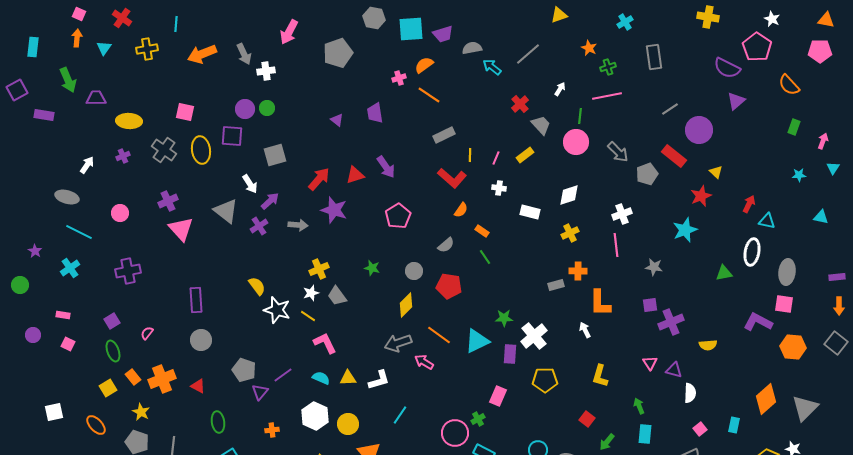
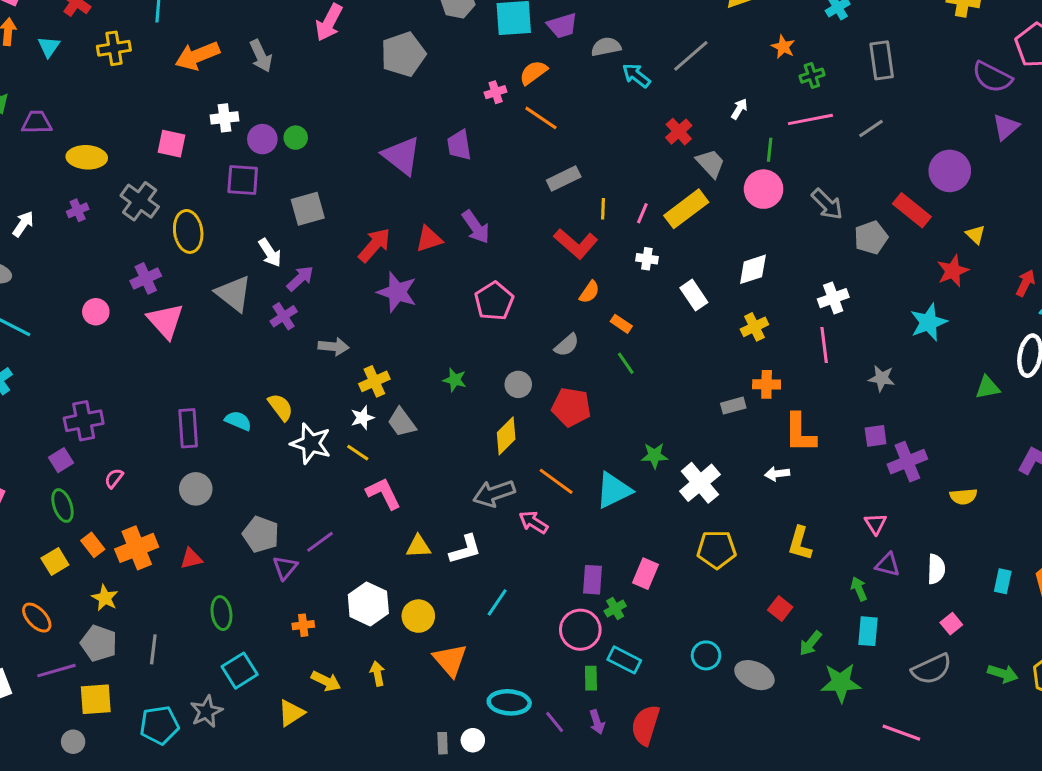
white cross: (266, 71) -> (225, 118), moved
gray line: (670, 109) -> (871, 129), moved
purple triangle: (337, 120) -> (402, 156), size x2.0
yellow ellipse: (201, 150) -> (188, 231), moved
yellow rectangle: (525, 155) -> (686, 209), size x1.6
white rectangle: (530, 212) -> (694, 295), turned 42
pink circle: (120, 213) -> (96, 312), moved
gray arrow: (298, 225) -> (334, 347), moved
purple cross: (128, 271) -> (84, 421), moved
white arrow: (585, 330) -> (777, 474), turned -70
purple rectangle: (510, 354) -> (592, 580), moved
purple triangle: (674, 370) -> (888, 565), moved
cyan semicircle: (321, 378) -> (238, 421), moved
red triangle: (198, 386) -> (191, 559), turned -42
cyan rectangle: (734, 425) -> (1003, 581), moved

